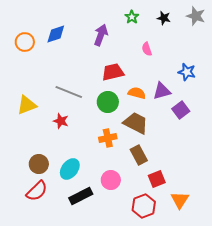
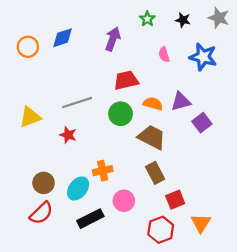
blue star: (187, 72) -> (203, 57), moved, size x1.4
gray line: (69, 92) -> (77, 103), turned -40
orange cross: (108, 138) -> (103, 171), moved

